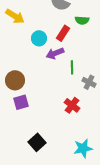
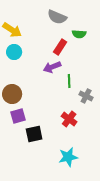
cyan circle: (39, 38) -> (14, 52), moved
black square: (37, 142) -> (34, 134), moved, turned 30
cyan star: (83, 148) -> (68, 157), moved

